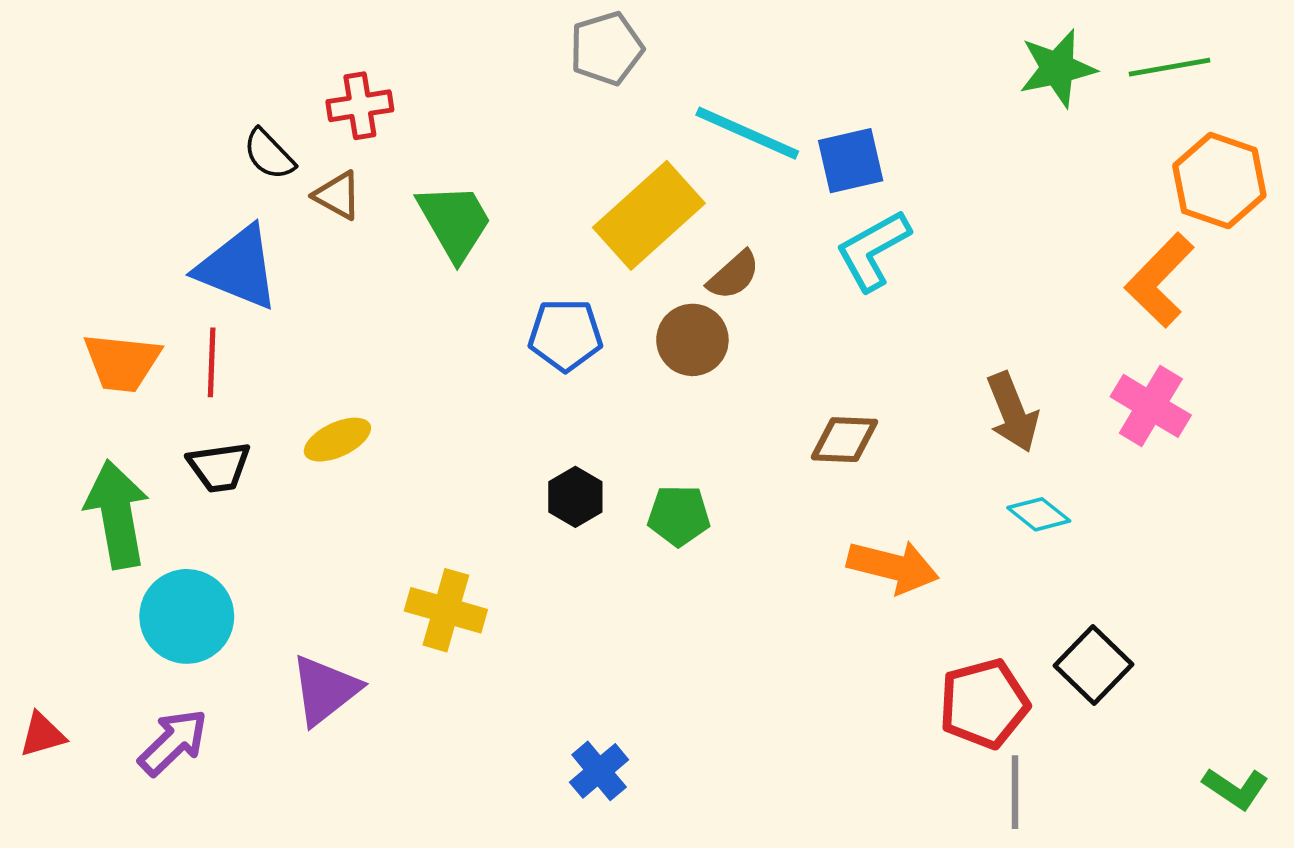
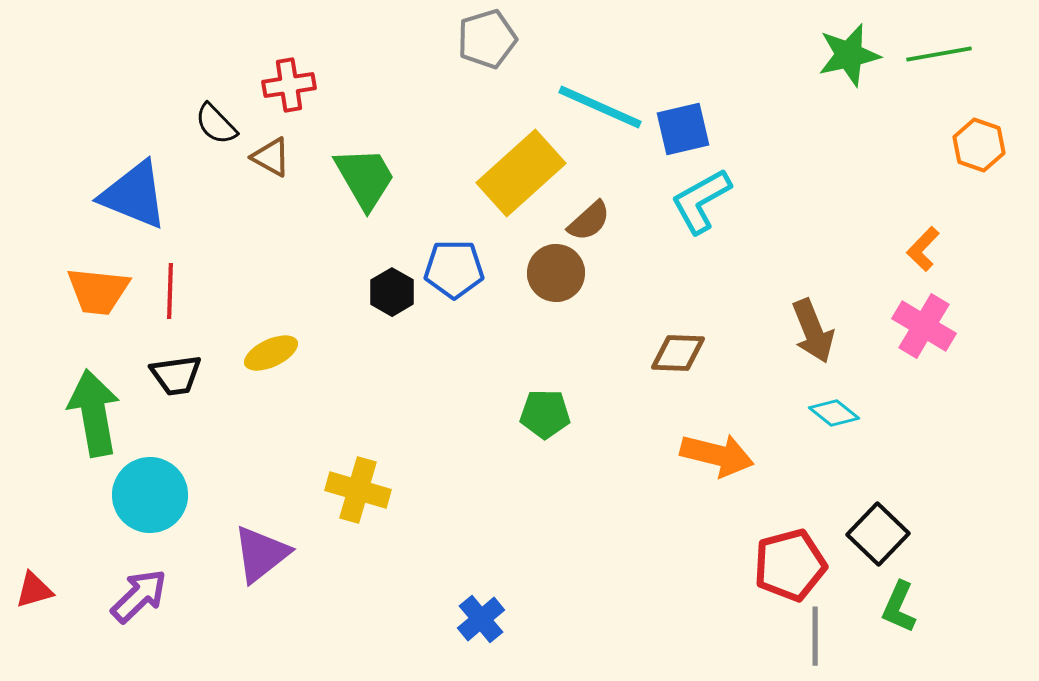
orange hexagon: (1219, 180) -> (979, 145), size x0.7
blue triangle: (238, 268) -> (134, 195), moved
orange L-shape: (1160, 280) -> (923, 249), moved, size x0.6
black hexagon: (575, 497) -> (392, 292), moved
green L-shape: (1236, 788) -> (899, 607), moved, turned 80

